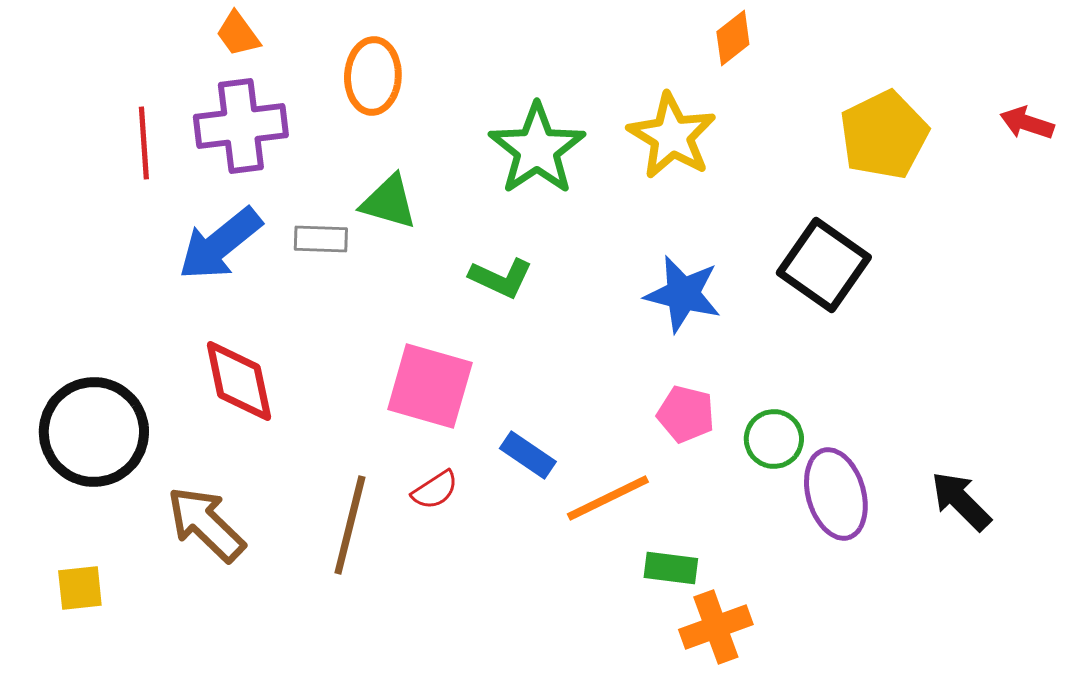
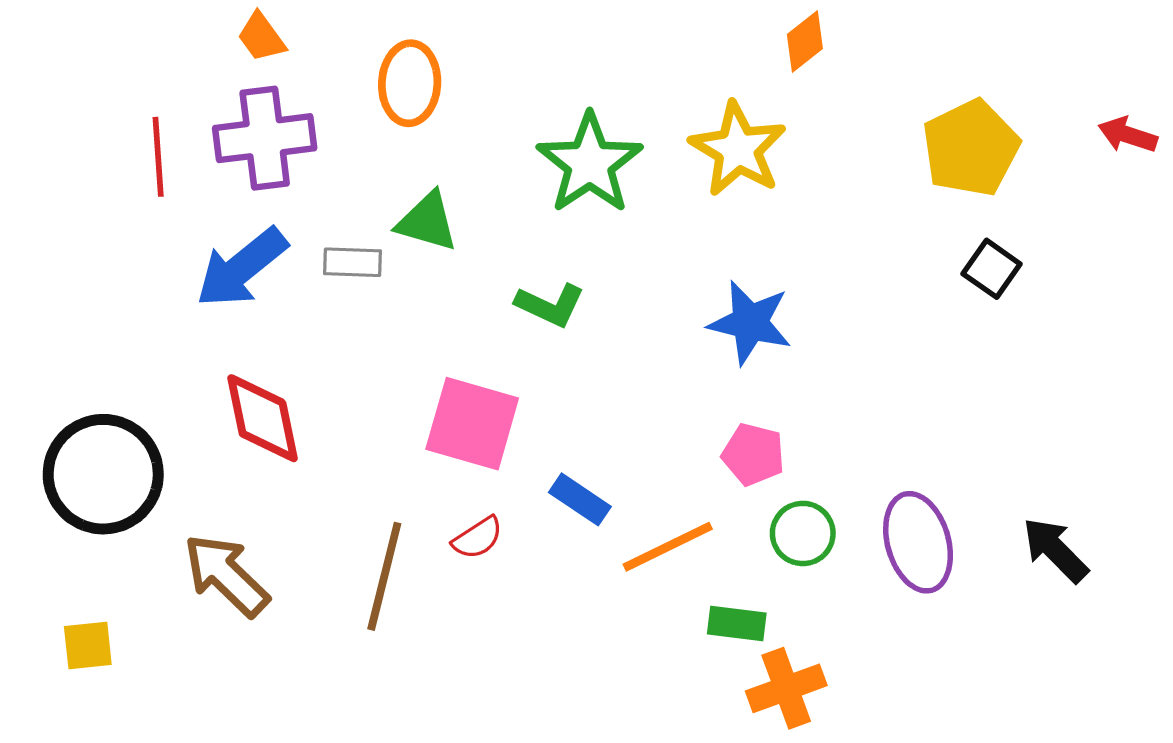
black square: (824, 265) -> (992, 269), moved, size x0.6
green circle: (774, 439) -> (803, 533), moved

